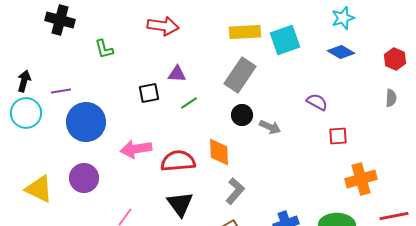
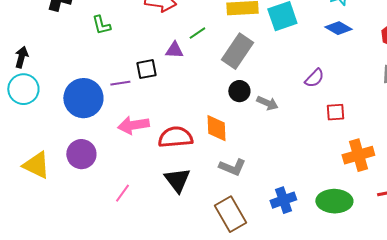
purple line: (61, 91) -> (120, 83), moved
purple semicircle: (317, 102) -> (314, 78), turned 105
green line: (189, 103) -> (197, 33), moved
gray L-shape: (235, 191) -> (232, 167), turned 72

